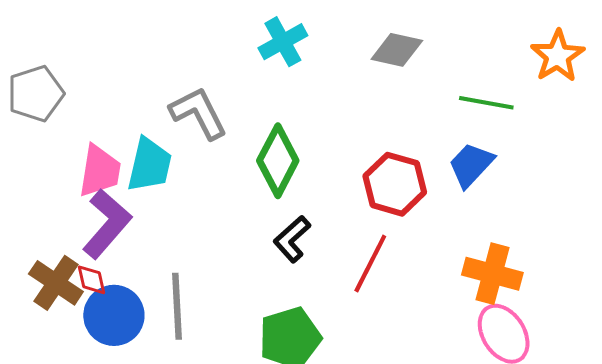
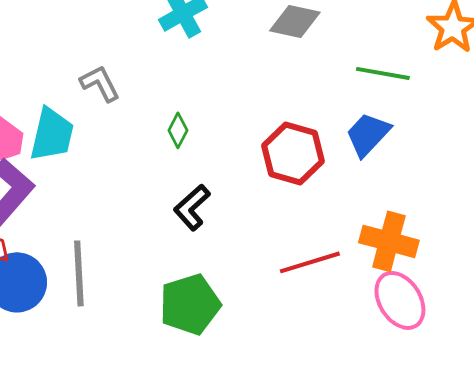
gray L-shape: (198, 113) -> (100, 83), size x0.7
green diamond: (278, 161) -> (178, 130), size x0.5
red line: (370, 264) -> (310, 262), moved, turned 46

